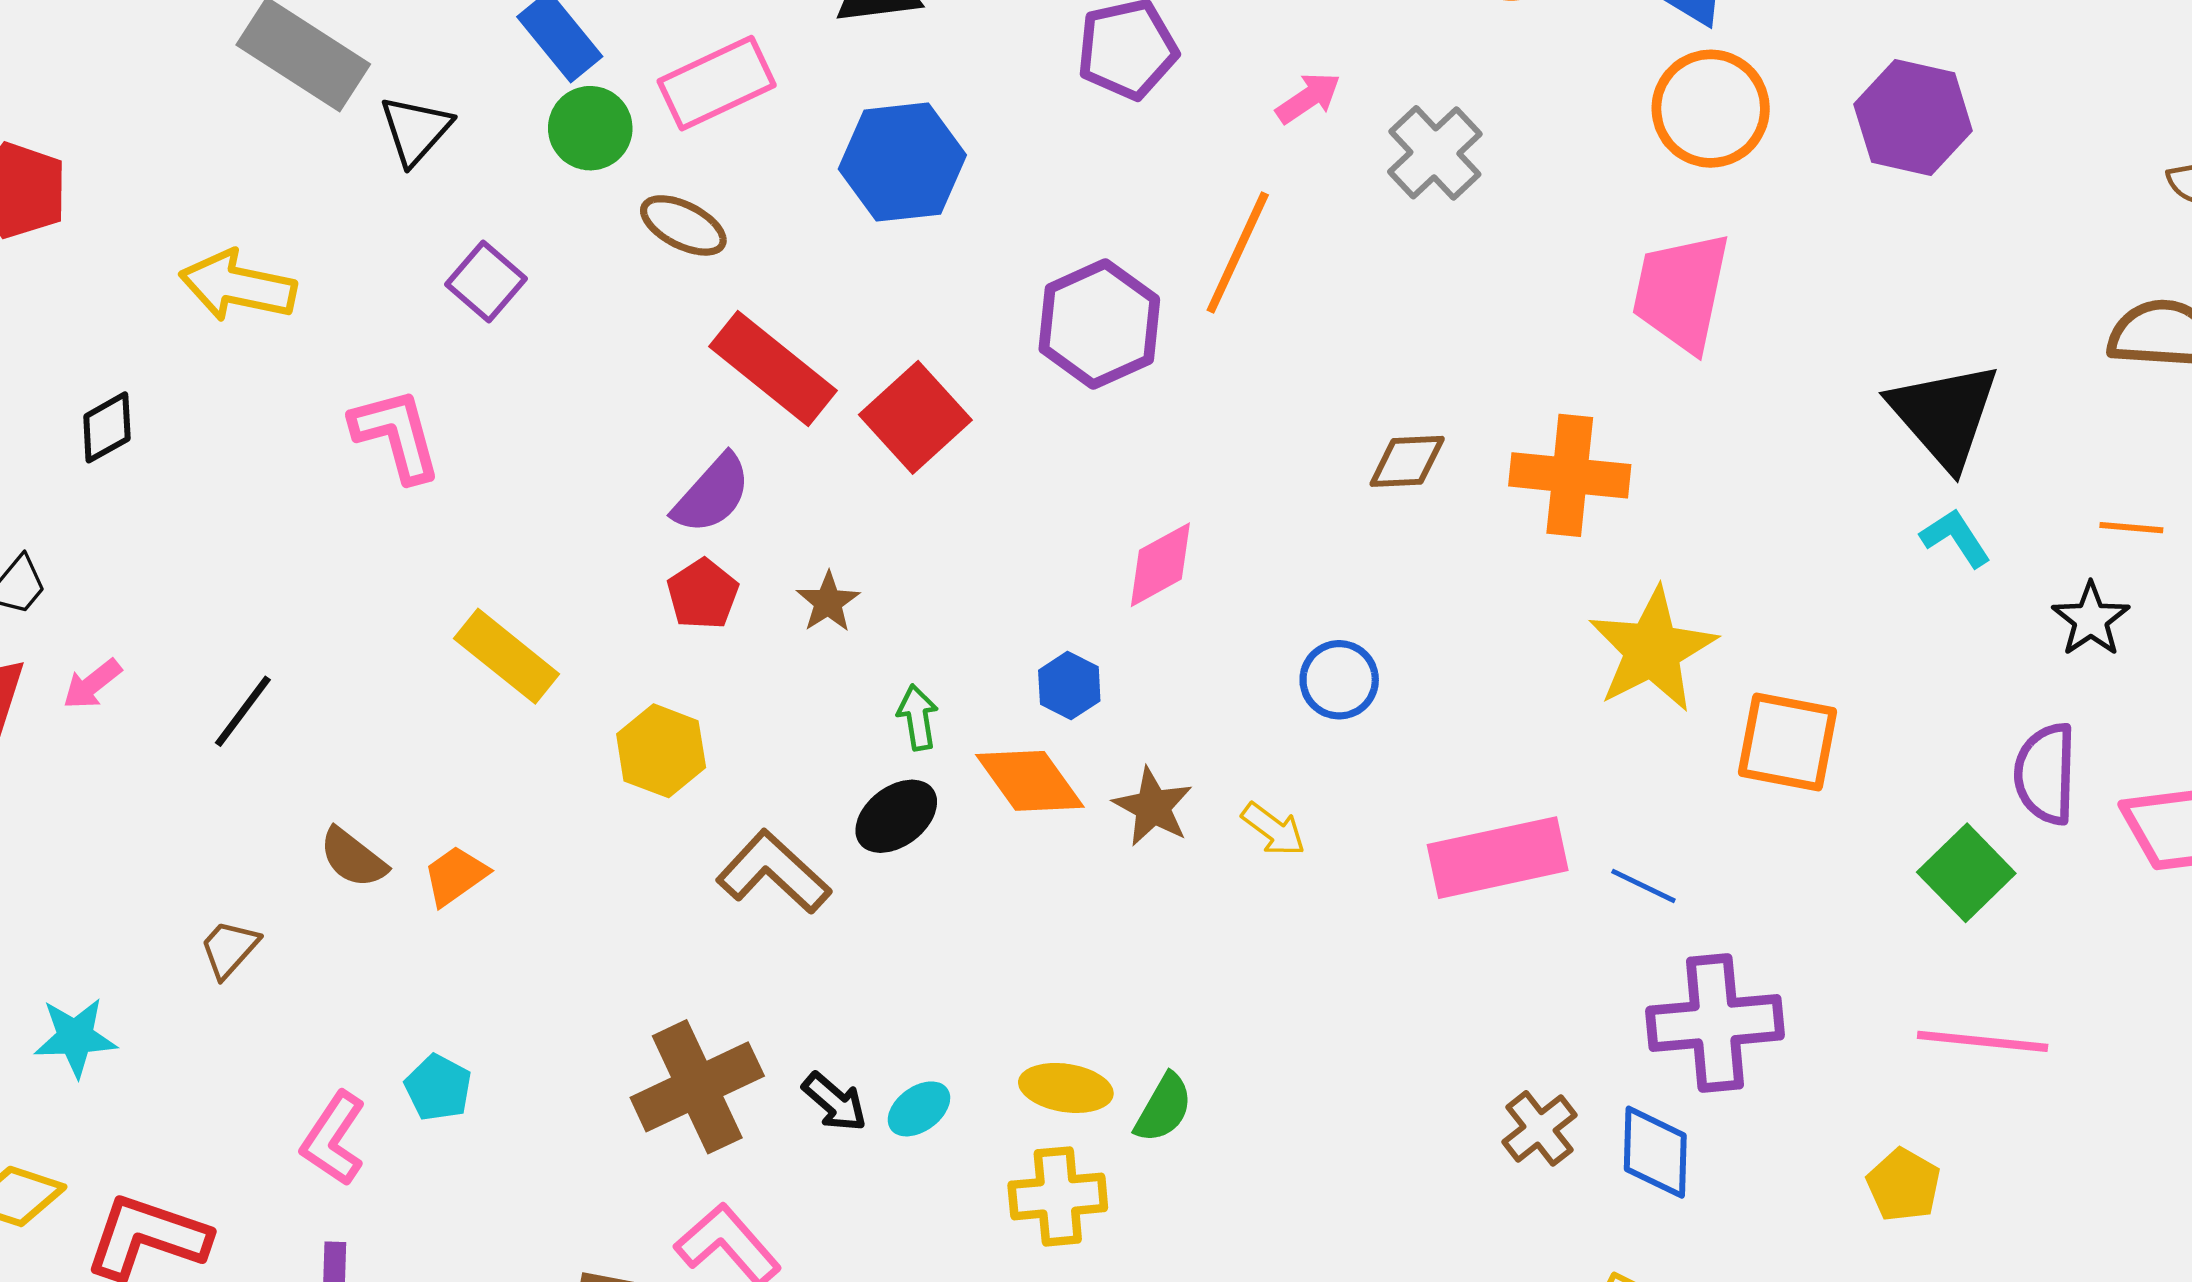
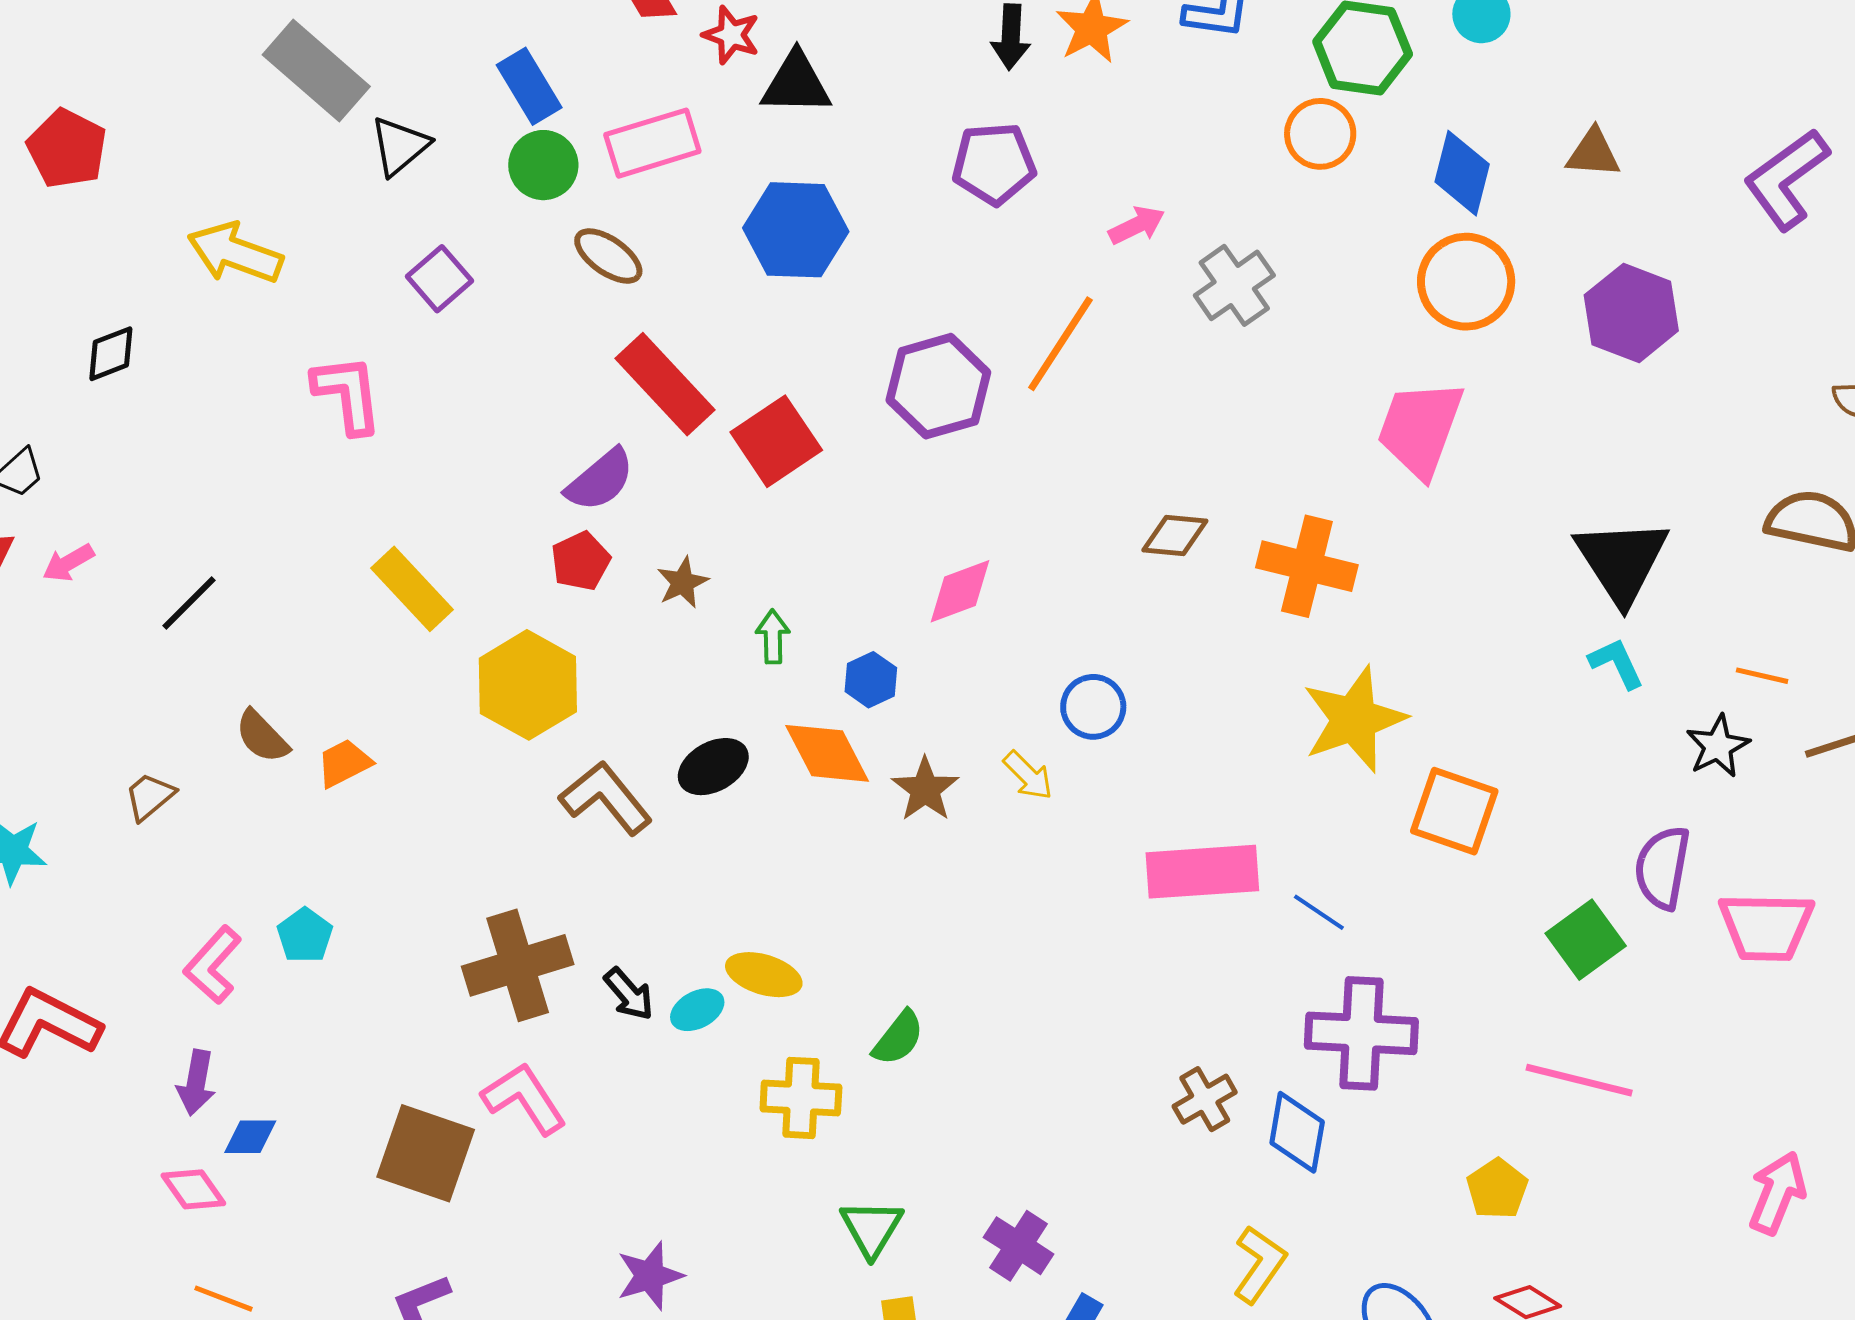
green arrow: (918, 717) -> (773, 637), moved
yellow hexagon: (661, 751) -> (528, 685), size x1.4
yellow arrow: (1273, 829) -> (1028, 775), moved
yellow ellipse: (1066, 1088) -> (764, 975), moved

